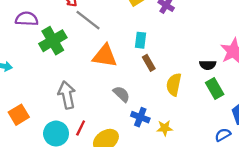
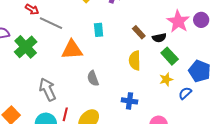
brown rectangle: (149, 63) -> (139, 32), moved
gray semicircle: (121, 94) -> (93, 78), turned -140
blue cross: (140, 117) -> (130, 101), moved
yellow star: (165, 128) -> (166, 79), moved

